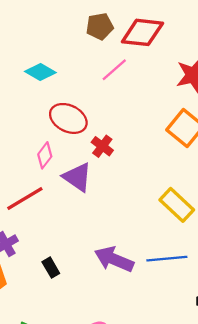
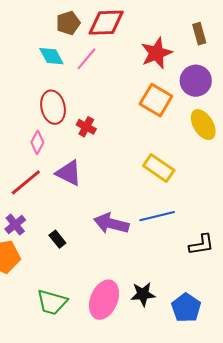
cyan diamond: (40, 72) -> (51, 56), moved, turned 40
red ellipse: (68, 118) -> (53, 107), turned 60
purple triangle: (77, 177) -> (69, 173), moved

